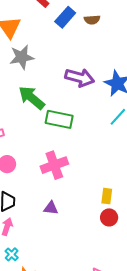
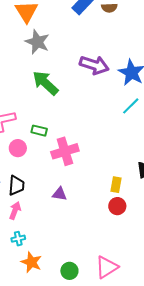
gray star: (22, 57) -> (37, 42), turned 30
green rectangle: (59, 119) -> (39, 131), moved, size x0.6
cyan cross: (12, 254) -> (18, 239), turned 32

